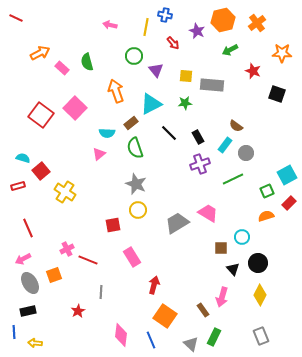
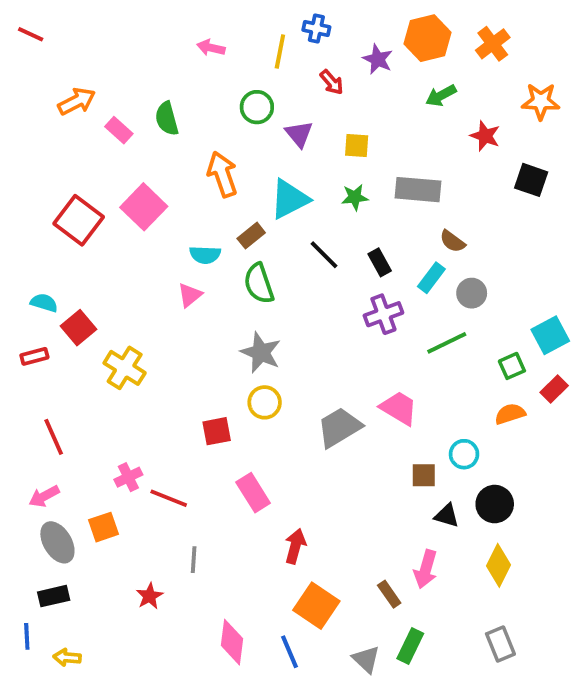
gray rectangle: (212, 85) -> (418, 190), moved
black triangle: (233, 269) -> (447, 516), turned -32

